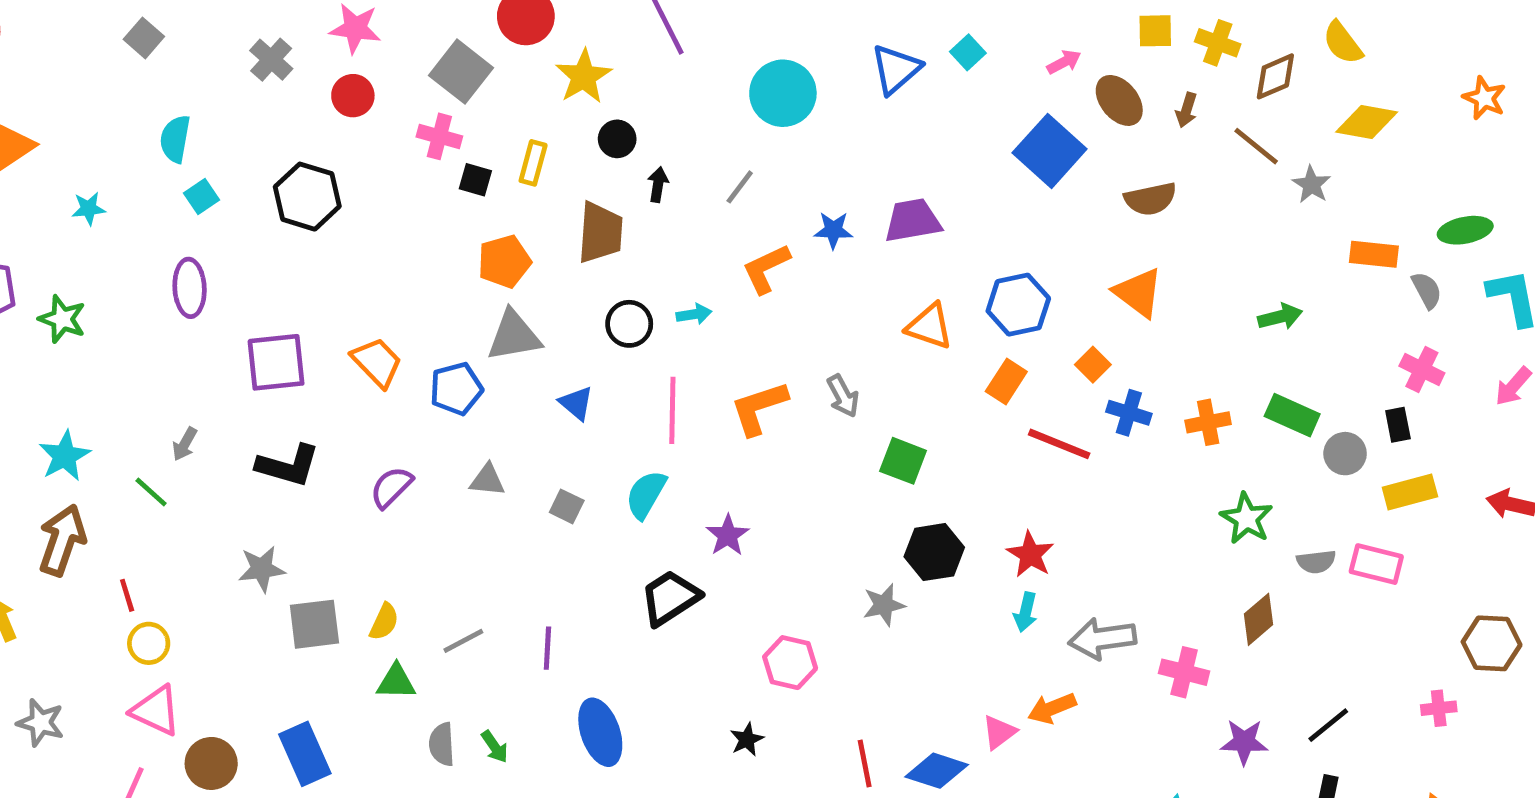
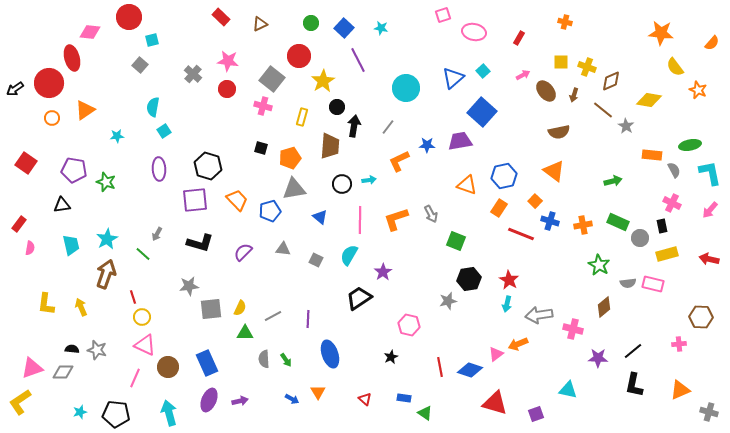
yellow semicircle: (1343, 43) -> (675, 67), moved
blue square: (1050, 151) -> (482, 112), moved
black square: (475, 180) -> (261, 148), moved
black arrow: (658, 185) -> (354, 126), size x1.5
black hexagon: (307, 197) -> (208, 166), moved

